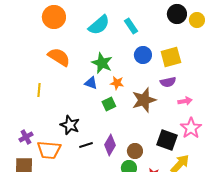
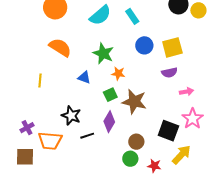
blue triangle: (91, 83) -> (84, 78), moved
brown star: (144, 100) -> (134, 102), moved, turned 30
purple diamond: (110, 145) -> (109, 122), moved

